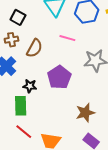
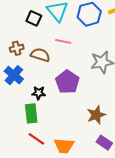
black square: (18, 17) -> (34, 18), moved
pink line: (67, 38) -> (63, 41), moved
brown semicircle: (34, 48) -> (40, 55), turned -96

